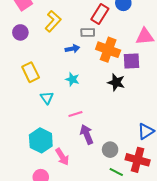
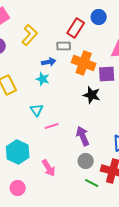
cyan star: (72, 79) -> (43, 79), moved
cyan triangle: (47, 98) -> (37, 110), moved
purple arrow: (87, 134) -> (83, 136), moved
pink arrow: (62, 157) -> (49, 168), moved

